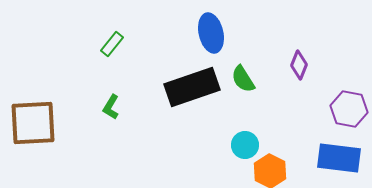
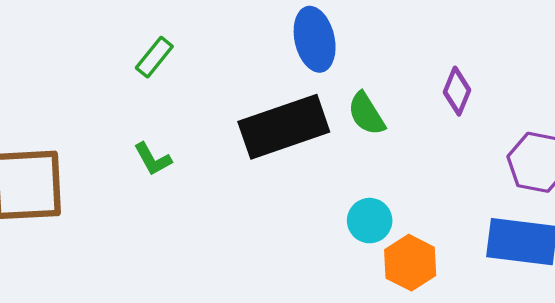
green L-shape: (111, 107) -> (153, 159), turned -60

